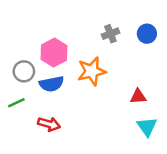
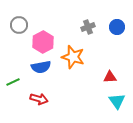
gray circle: (24, 71) -> (19, 25), moved
orange star: (92, 71) -> (73, 57), turned 30

